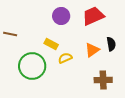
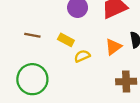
brown line: (10, 34) -> (32, 35), moved
green circle: (32, 66) -> (32, 79), moved

